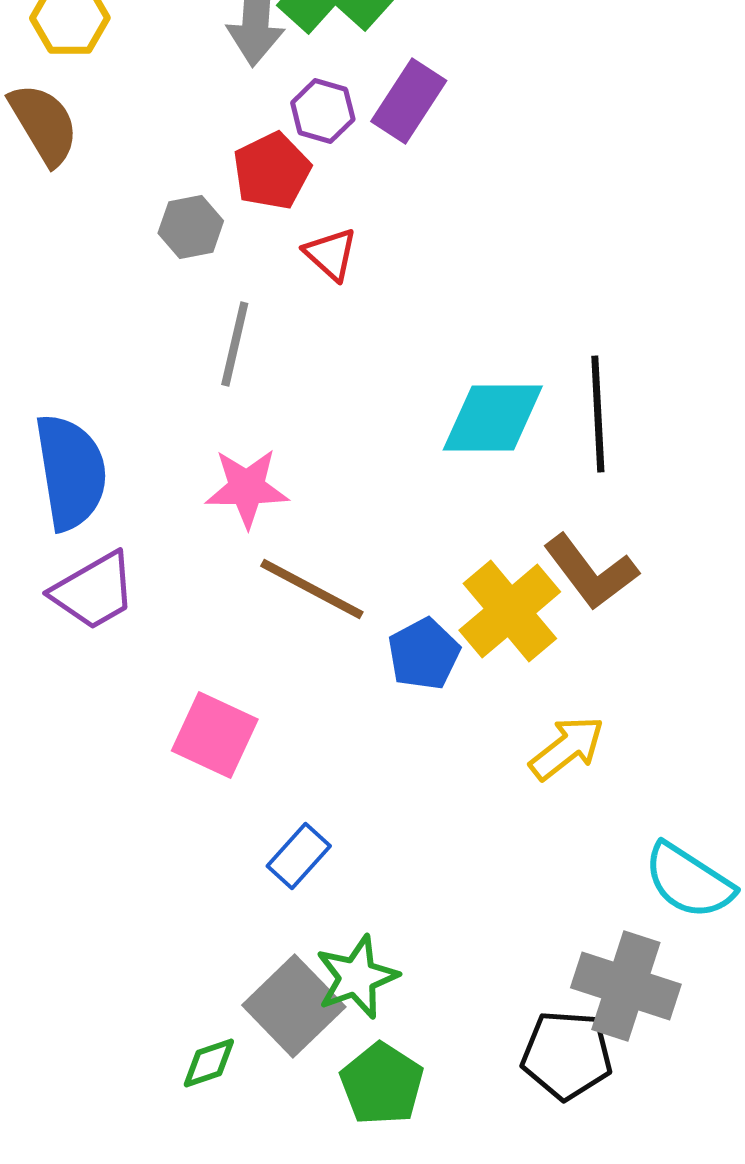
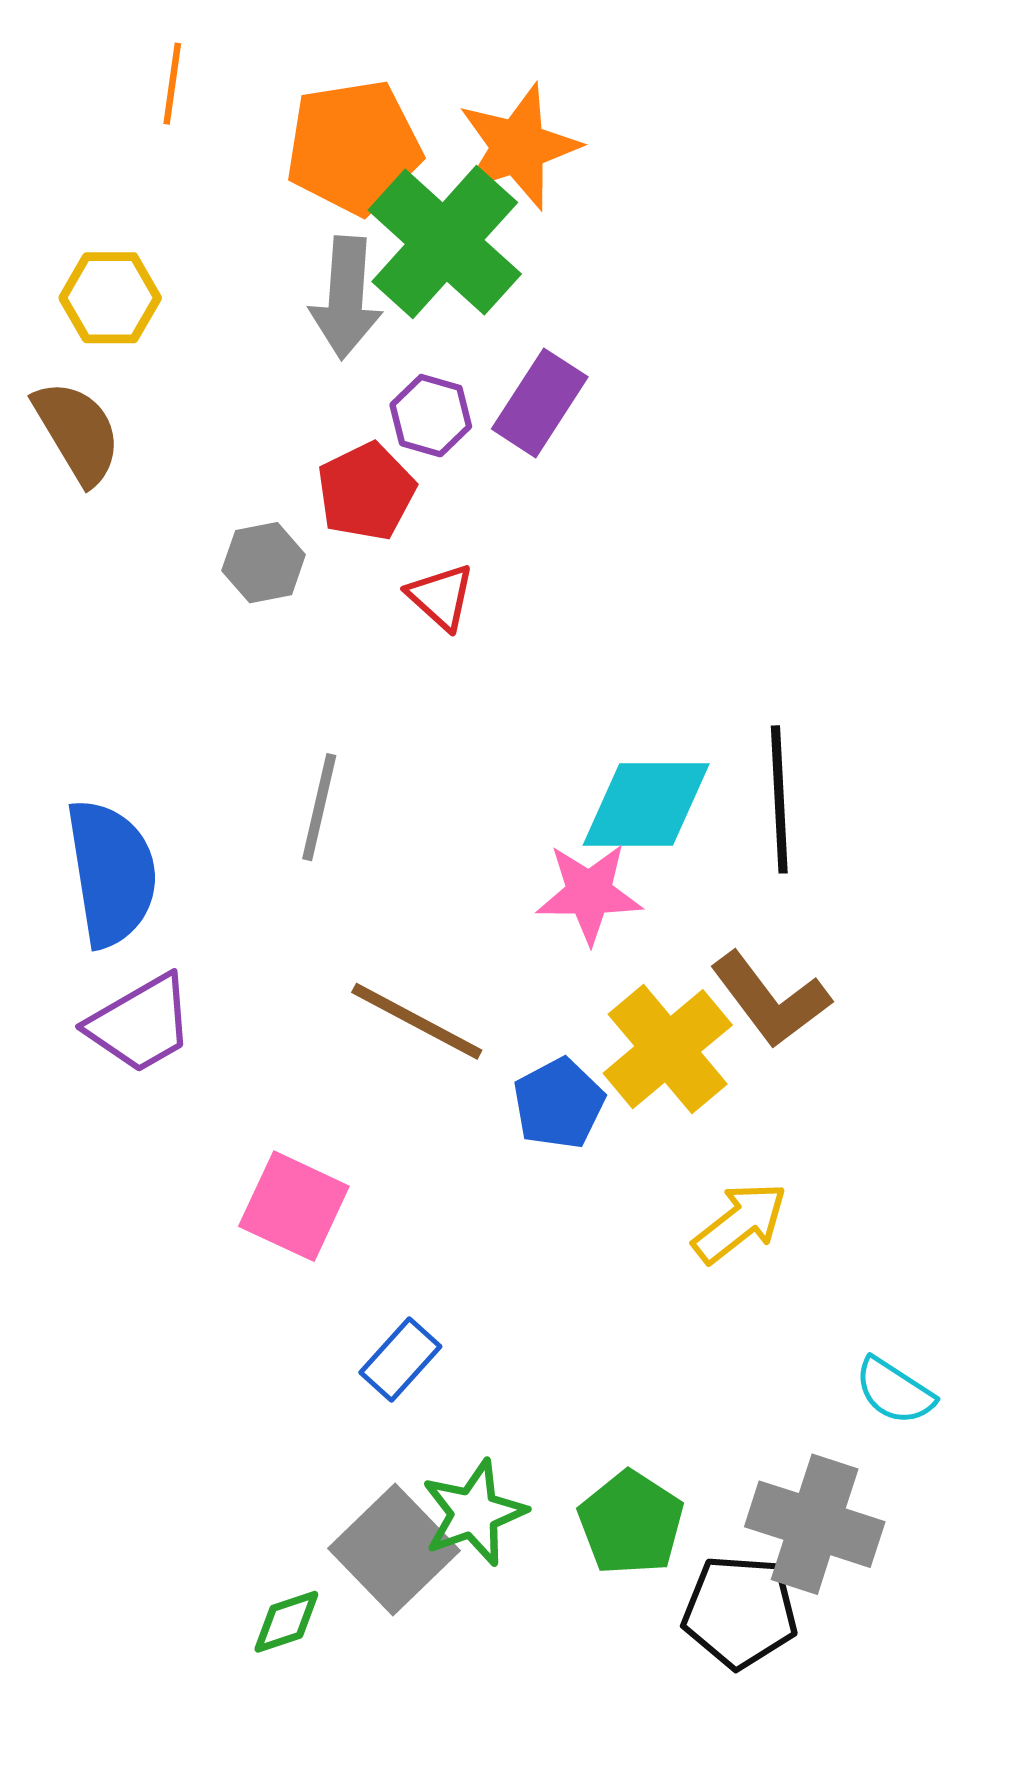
gray line: (235, 344) -> (319, 807), moved
pink star: (247, 488) -> (589, 893), moved
cyan semicircle: (689, 881) -> (895, 1391), size x0.7
green pentagon: (382, 1084) -> (631, 1523), moved

